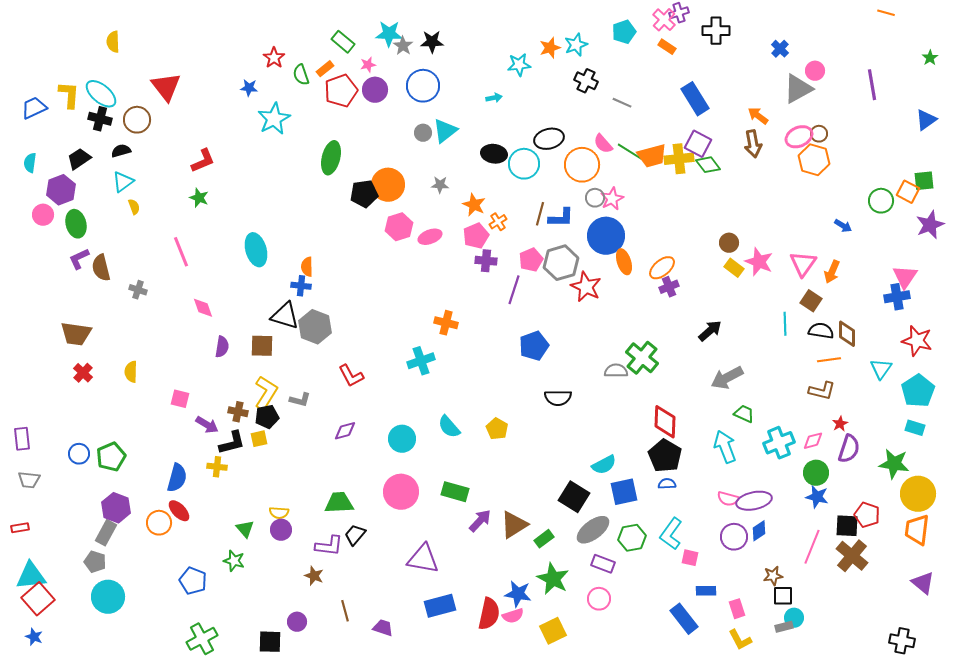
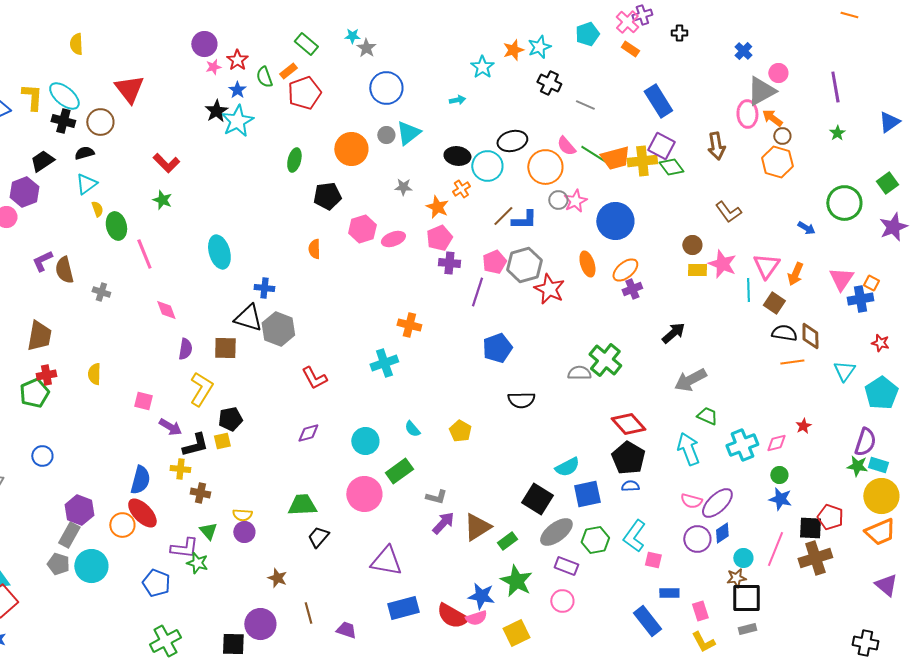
black cross: (716, 31) -> (679, 33), size x0.6
cyan star: (389, 34) -> (352, 36), size x0.6
black star: (432, 42) -> (216, 111), moved, turned -30
green star: (930, 58) -> (837, 133), moved
pink star: (368, 65) -> (213, 67), moved
cyan star: (519, 65) -> (482, 67), turned -30
blue star: (249, 88) -> (237, 90), moved, turned 30
purple circle: (375, 90) -> (204, 44), moved
orange arrow: (758, 116) -> (772, 118), moved
pink ellipse: (799, 137) -> (747, 114), moved, turned -68
green ellipse: (331, 158) -> (294, 160), size x0.7
red L-shape: (203, 161) -> (166, 163), turned 68
green square: (924, 181) -> (887, 183), turned -30
orange circle: (388, 185) -> (351, 149), moved
orange square: (908, 192) -> (871, 283), moved, size x0.7
green circle: (881, 201) -> (844, 203), size x1.4
brown line: (540, 214) -> (503, 216), turned 30
orange cross: (498, 222) -> (461, 189), moved
green ellipse: (76, 224) -> (116, 226), moved
blue circle: (606, 236) -> (615, 221), moved
orange semicircle: (307, 267) -> (314, 249), moved
yellow rectangle: (734, 268) -> (697, 270), turned -36
pink triangle: (905, 277) -> (841, 279), moved
cyan line: (785, 324) -> (748, 290), moved
brown trapezoid: (76, 334) -> (39, 336), turned -88
red star: (917, 341) -> (880, 343), size x0.6
red cross: (83, 373) -> (46, 375), turned 36
brown L-shape: (822, 391) -> (728, 212), moved, turned 40
yellow L-shape: (266, 393) -> (201, 389), moved
gray L-shape: (300, 400) -> (436, 497), moved
brown cross: (238, 412) -> (200, 493), moved
red diamond: (665, 422) -> (628, 424), turned -44
cyan semicircle: (449, 427) -> (412, 429), size x0.7
cyan rectangle: (915, 428) -> (878, 465), moved
purple semicircle: (849, 449) -> (865, 442), moved
green pentagon: (111, 457) -> (34, 393), moved
green star: (894, 464) -> (857, 466), size x0.7
green circle: (816, 473) -> (779, 475), size x0.7
green rectangle: (455, 492) -> (399, 471), moved, turned -52
purple ellipse: (754, 501) -> (717, 503), turned -32
red ellipse: (179, 511) -> (142, 513), size x1.4
orange trapezoid: (917, 530) -> (880, 532), turned -120
purple L-shape: (329, 546) -> (184, 548), moved
brown cross: (852, 556) -> (815, 558), turned 32
black square: (783, 596) -> (746, 598), size x1.5
cyan circle: (108, 597) -> (91, 566), moved
red semicircle: (489, 614) -> (452, 616), turned 108
cyan circle: (794, 618) -> (743, 558), moved
purple circle: (297, 622) -> (260, 624), size x1.6

